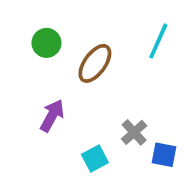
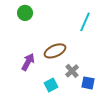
green circle: (46, 43) -> (25, 13), moved
brown ellipse: (95, 63) -> (55, 51), moved, turned 30

